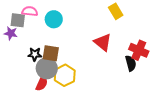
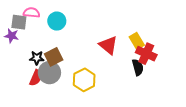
yellow rectangle: (116, 11) -> (137, 41), moved
brown square: (51, 53) -> (54, 57), turned -36
yellow hexagon: (65, 75) -> (84, 80), moved
red semicircle: (42, 83) -> (36, 78), moved

